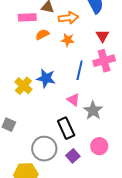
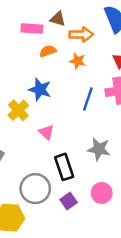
blue star: (46, 78) -> (40, 89), moved
pink triangle: (73, 100) -> (46, 132), moved
gray star: (93, 110) -> (99, 149), turned -30

